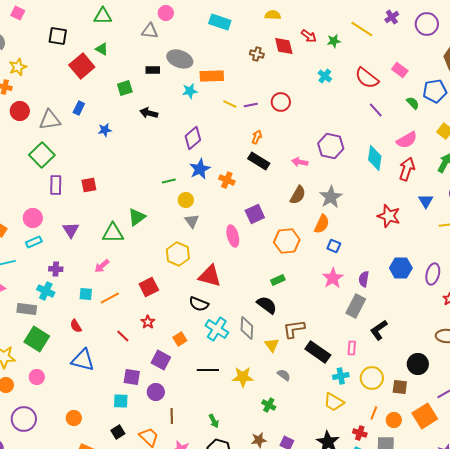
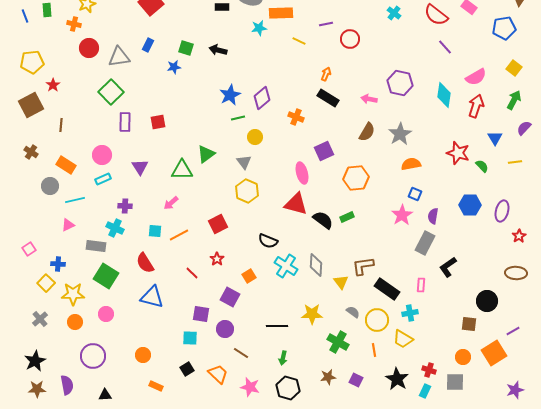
green square: (125, 88) -> (186, 48), moved, turned 35
green semicircle: (413, 103) -> (482, 166), moved
purple line: (251, 105) -> (326, 24), moved
purple diamond: (193, 138) -> (262, 98), moved
blue star: (200, 169) -> (230, 95), moved
gray triangle: (192, 221) -> (244, 162), moved
orange semicircle: (322, 224) -> (411, 164), moved, turned -126
blue square: (334, 246) -> (415, 194), moved
red triangle: (210, 276) -> (296, 204), moved
black semicircle: (267, 305) -> (323, 220), moved
red semicircle: (76, 326) -> (145, 263), size x1.5
black line: (208, 370) -> (277, 326), moved
yellow circle: (372, 378) -> (377, 320), moved
green cross: (269, 405) -> (338, 342), size x1.5
orange line: (374, 413) -> (374, 350), moved, turned -32
brown line: (172, 416) -> (241, 353), turned -56
green arrow: (214, 421) -> (283, 358), turned 40

